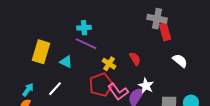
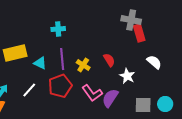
purple line: (86, 44) -> (62, 59), moved, turned 60
yellow rectangle: (41, 52) -> (15, 53), turned 60
red pentagon: (101, 85) -> (60, 86), moved
white star: (146, 86) -> (127, 76), moved

